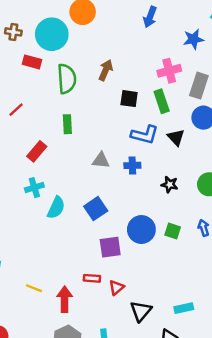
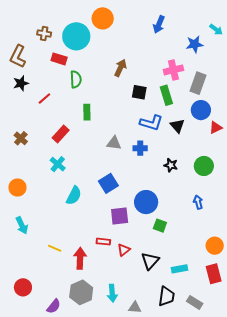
green semicircle: (67, 79) -> (76, 79), moved, size x0.7
cyan cross: (34, 188) -> (58, 164), turned -35
cyan semicircle: (56, 208) -> (74, 196), moved
green square: (173, 231) -> (160, 226), moved
black triangle: (141, 311) -> (150, 261), moved

